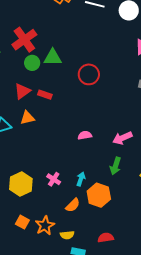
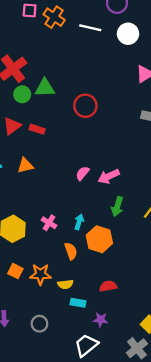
orange triangle: (27, 118) -> (25, 166), moved
pink semicircle: (85, 135) -> (82, 173), turned -40
pink arrow: (122, 138) -> (109, 176), moved
orange semicircle: (73, 205) -> (71, 251), turned -63
orange star: (45, 225) -> (40, 274), turned 30

